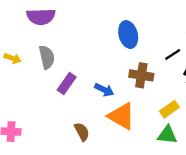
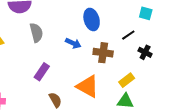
gray semicircle: (47, 57) -> (36, 33), moved
purple rectangle: (67, 84) -> (42, 72), moved
blue arrow: (104, 90) -> (73, 43), moved

